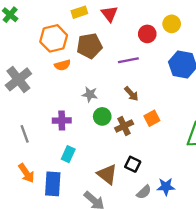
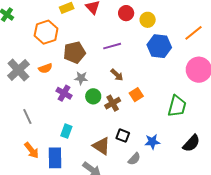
yellow circle: (172, 24) -> (148, 20), moved
red circle: (147, 34) -> (126, 13), moved
brown pentagon: (89, 46) -> (74, 52), moved
orange semicircle: (63, 65) -> (45, 68), moved
purple cross: (62, 121) -> (64, 93), moved, turned 35
blue star: (166, 187) -> (152, 142), moved

